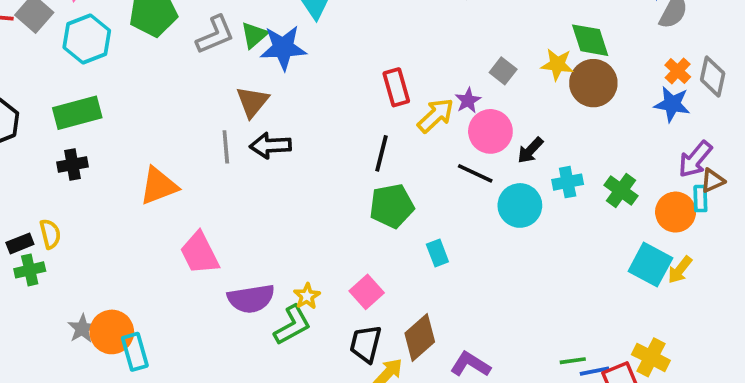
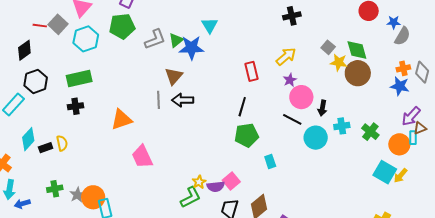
gray square: (503, 71) -> (328, 47), moved
orange cross: (678, 71) -> (403, 68), turned 32
yellow arrow: (436, 115) -> (286, 56), moved
black arrow: (530, 150) -> (322, 108), turned -35
green cross: (30, 270) -> (55, 189), moved
purple semicircle: (251, 299) -> (216, 187), moved, size x0.7

